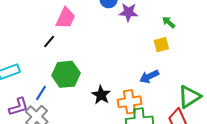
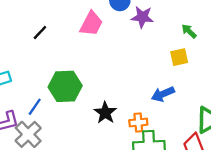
pink trapezoid: (66, 18) -> (91, 24), moved
black line: (49, 41) -> (40, 33), moved
orange cross: (130, 102) -> (138, 122), size x0.7

